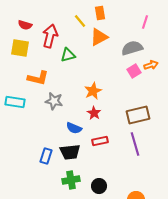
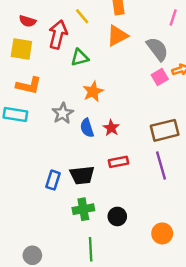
yellow line: (80, 21) -> (82, 16), moved
gray semicircle: (132, 48) -> (157, 49), turned 70
orange L-shape: (38, 78) -> (29, 85), moved
orange star: (93, 91) -> (93, 91), moved
gray star: (54, 101) -> (63, 113), turned 30
blue semicircle: (74, 128) -> (87, 128), moved, turned 49

